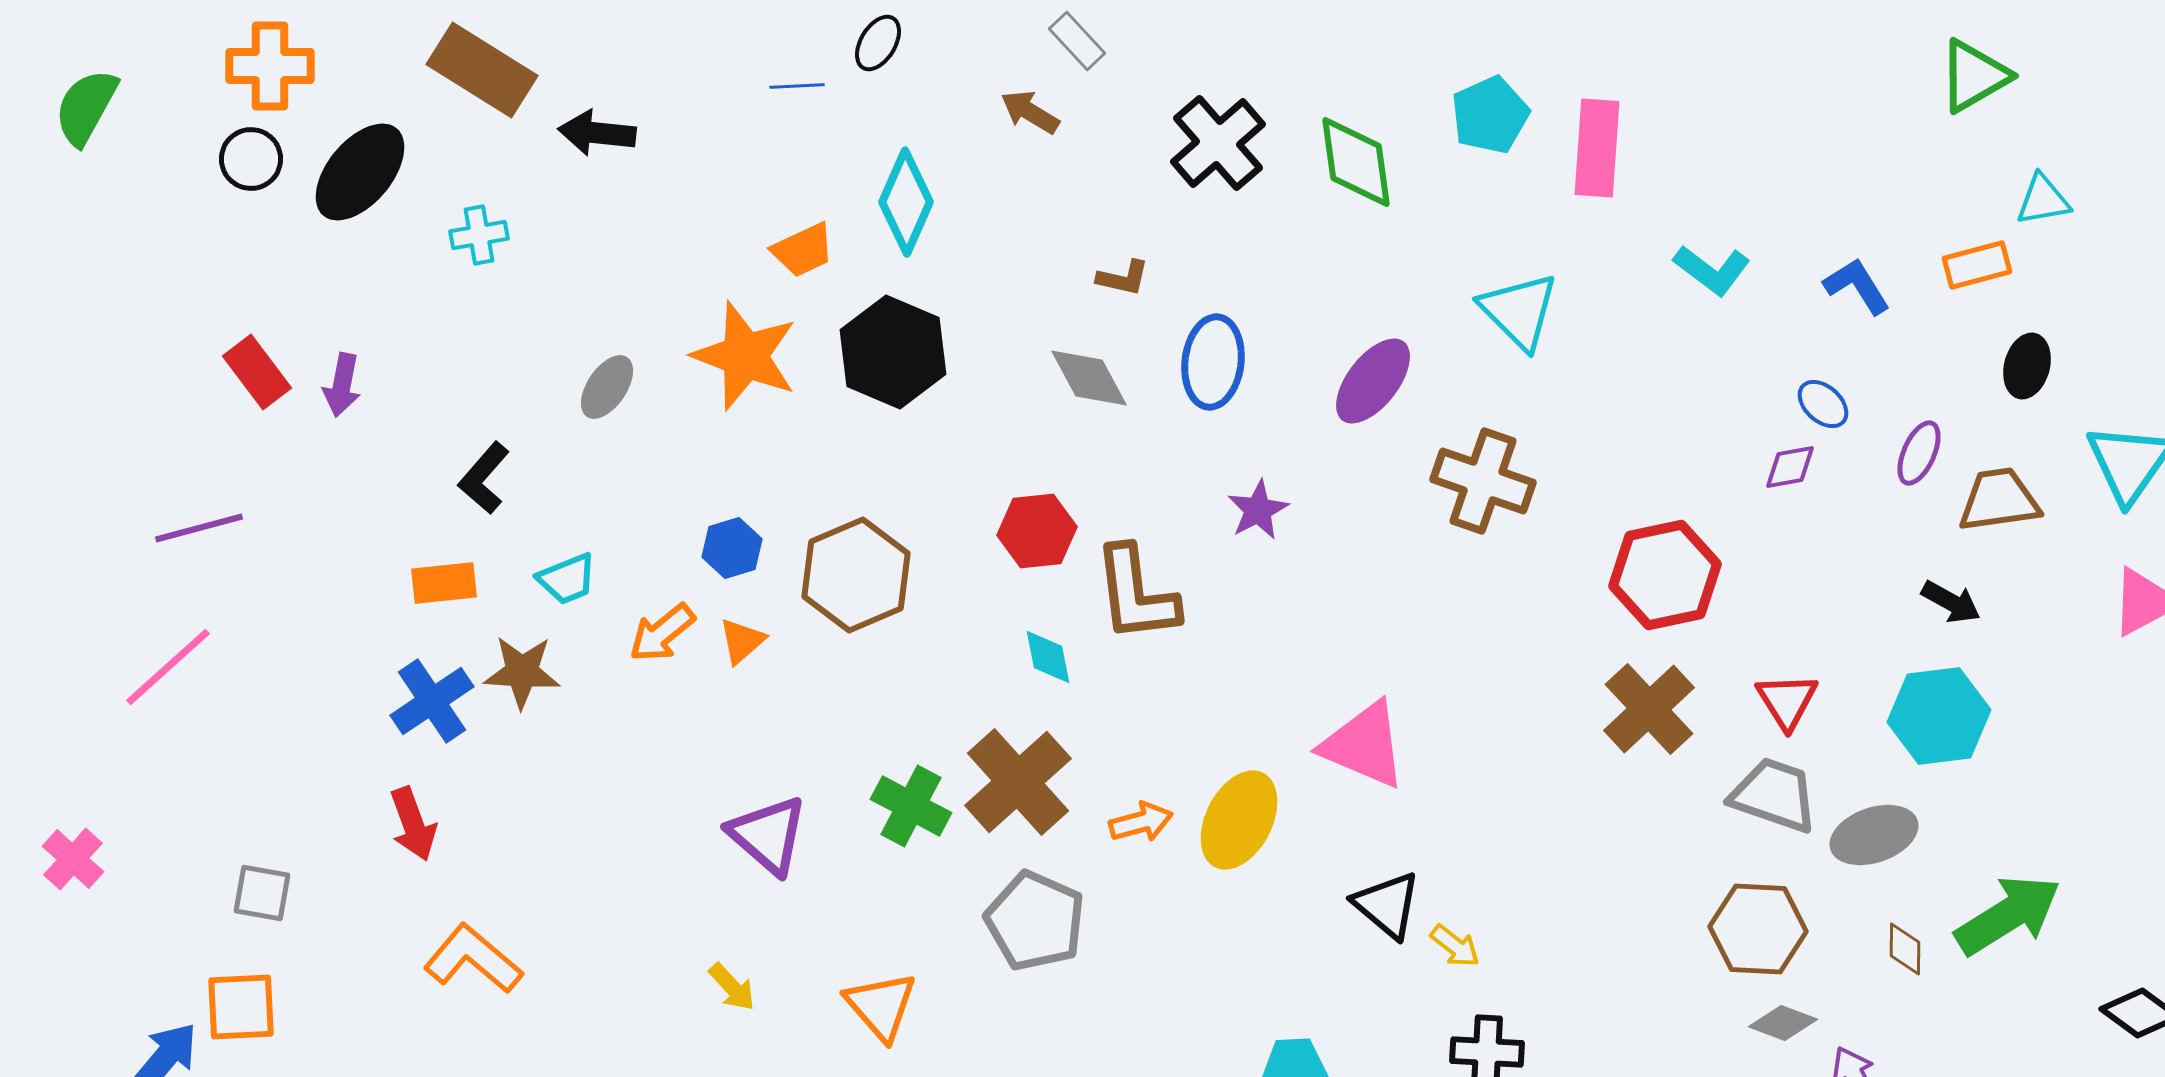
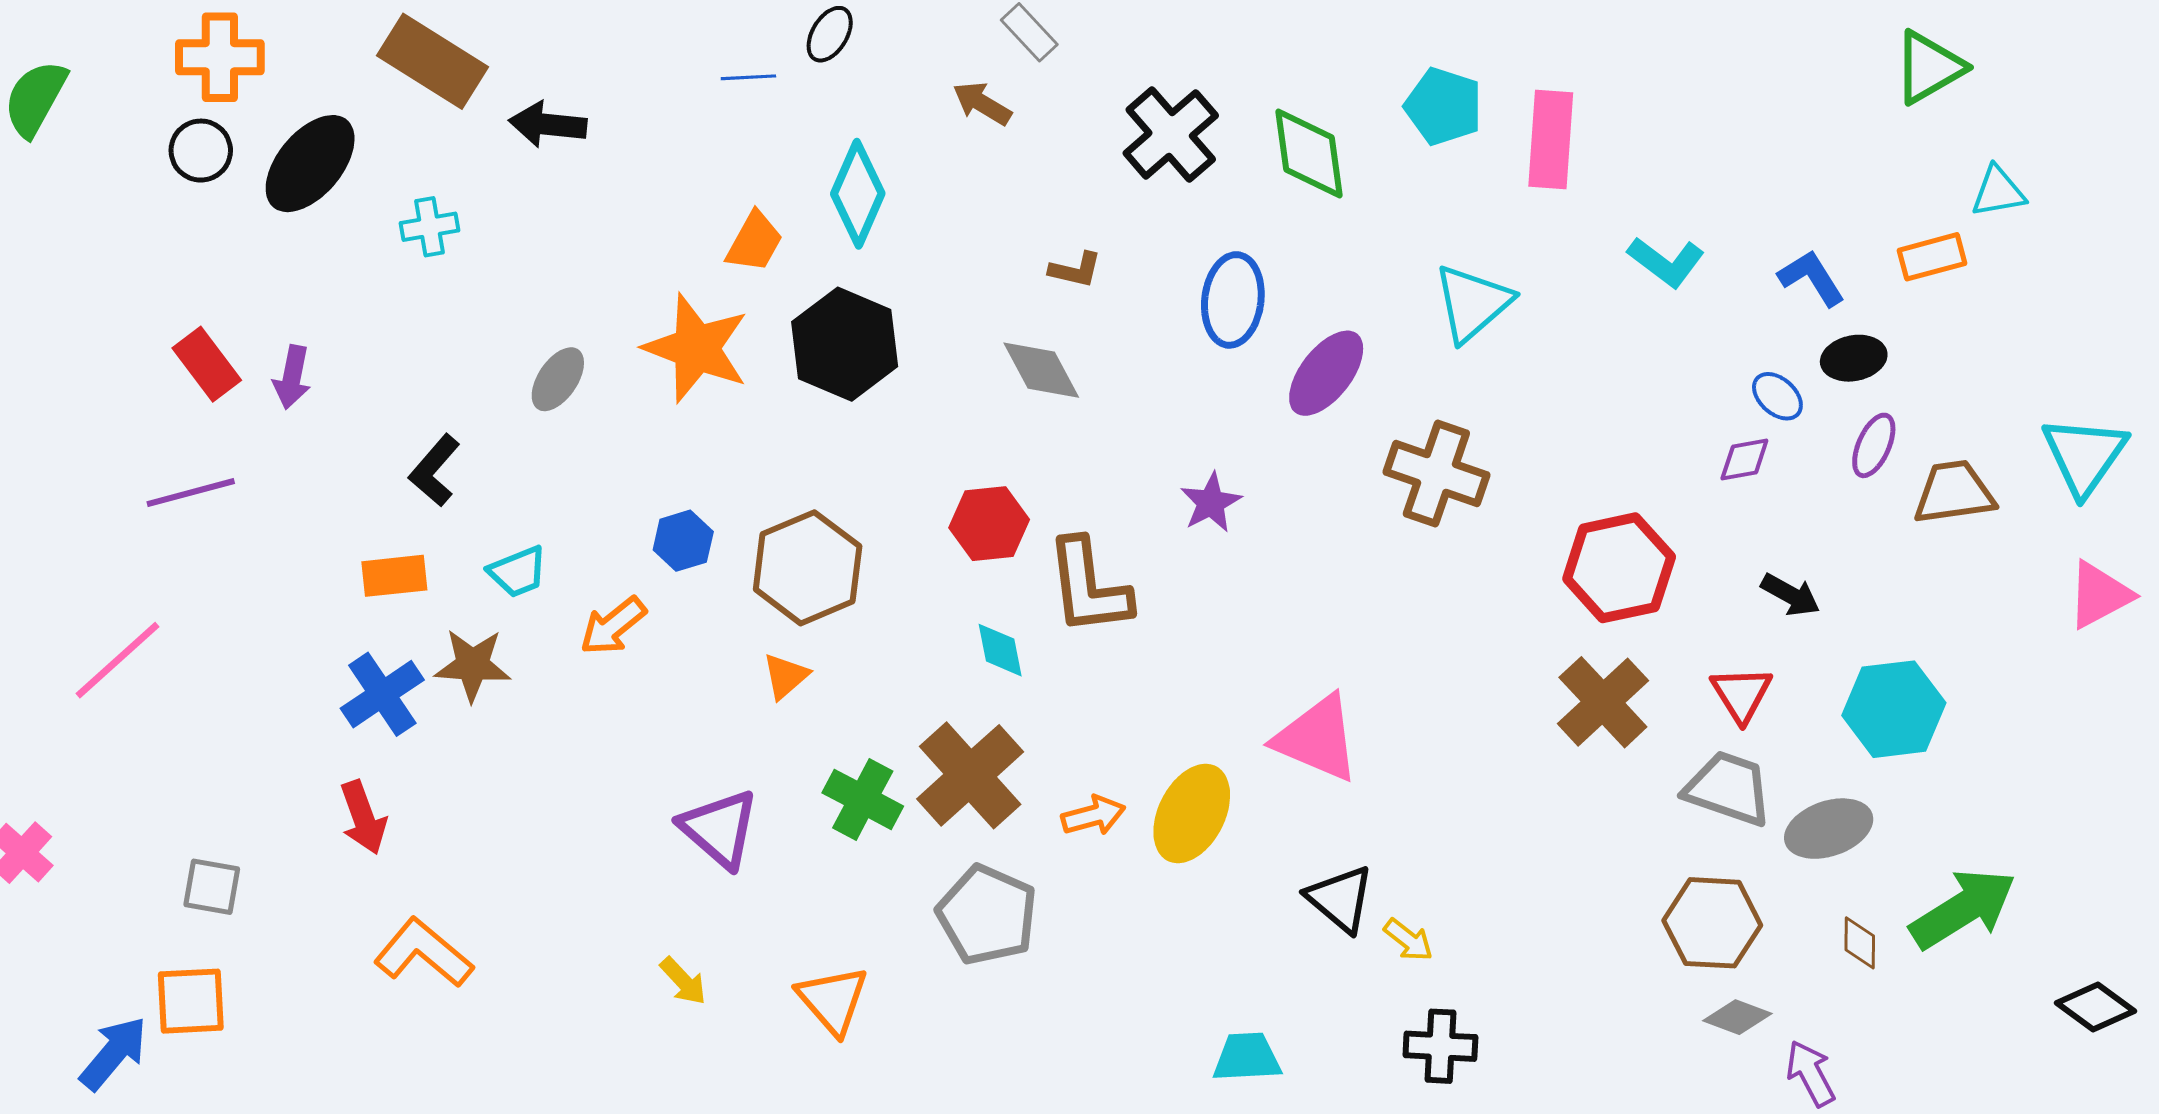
cyan pentagon: (1490, 115) -> (1443, 106), turned -30
orange trapezoid: (803, 250) -> (754, 242), turned -36
cyan triangle: (1519, 311) -> (1473, 303), turned 34
blue ellipse: (1213, 362) -> (1233, 300), moved
black ellipse: (2027, 366) -> (1854, 358), moved, turned 64
purple line: (199, 528) -> (191, 493), moved
black arrow: (1951, 602) -> (1791, 595), moved
orange triangle: (742, 641) -> (786, 676), moved

